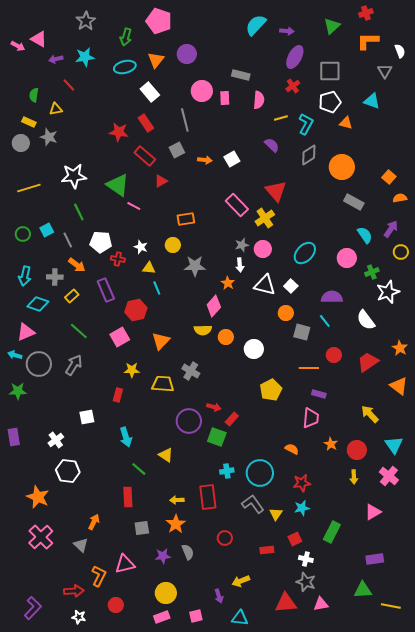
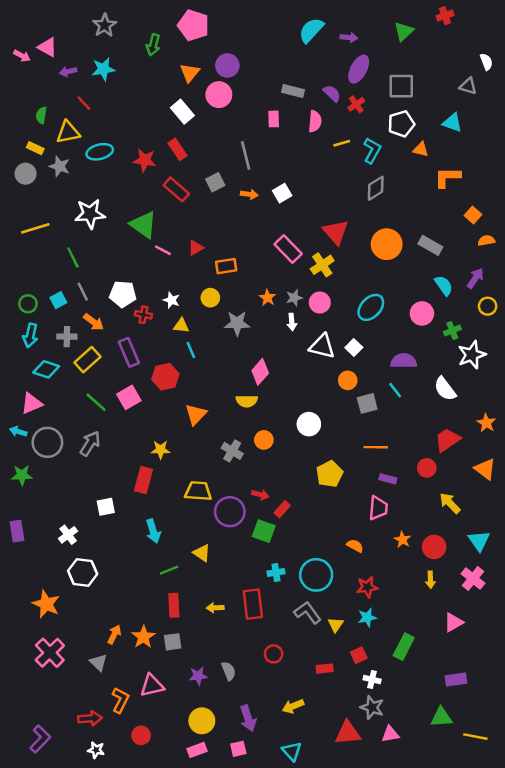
orange L-shape: (368, 41) -> (447, 177), moved
cyan ellipse: (125, 67) -> (100, 152), moved
gray triangle: (385, 71) -> (468, 86), turned -42
pink circle: (202, 91) -> (219, 95), moved
yellow triangle: (56, 109) -> (68, 132), size x1.5
gray line: (185, 120) -> (246, 155), moved
purple semicircle: (272, 145) -> (332, 93), moved
orange circle: (342, 167) -> (387, 244), moved
red triangle: (161, 181) -> (196, 248), moved
green line: (79, 212) -> (73, 258), moved
cyan square: (47, 230) -> (58, 300), moved
green circle: (23, 234) -> (28, 304), moved
orange star: (228, 283) -> (267, 298), moved
yellow rectangle: (72, 296) -> (88, 360), size x1.5
gray square: (302, 332) -> (367, 403), turned -30
pink square: (120, 337) -> (129, 397), moved
orange circle: (226, 337) -> (264, 440), moved
red circle: (334, 355) -> (427, 468), moved
yellow trapezoid: (163, 384) -> (198, 491), moved
red rectangle: (118, 395) -> (143, 480), size x1.5
green line: (139, 469) -> (169, 570), turned -63
red rectangle: (128, 497) -> (174, 605), moved
orange star: (176, 524) -> (143, 637), moved
purple arrow: (219, 596) -> (248, 718), moved, size x1.5
cyan triangle: (240, 618) -> (292, 751), turned 42

